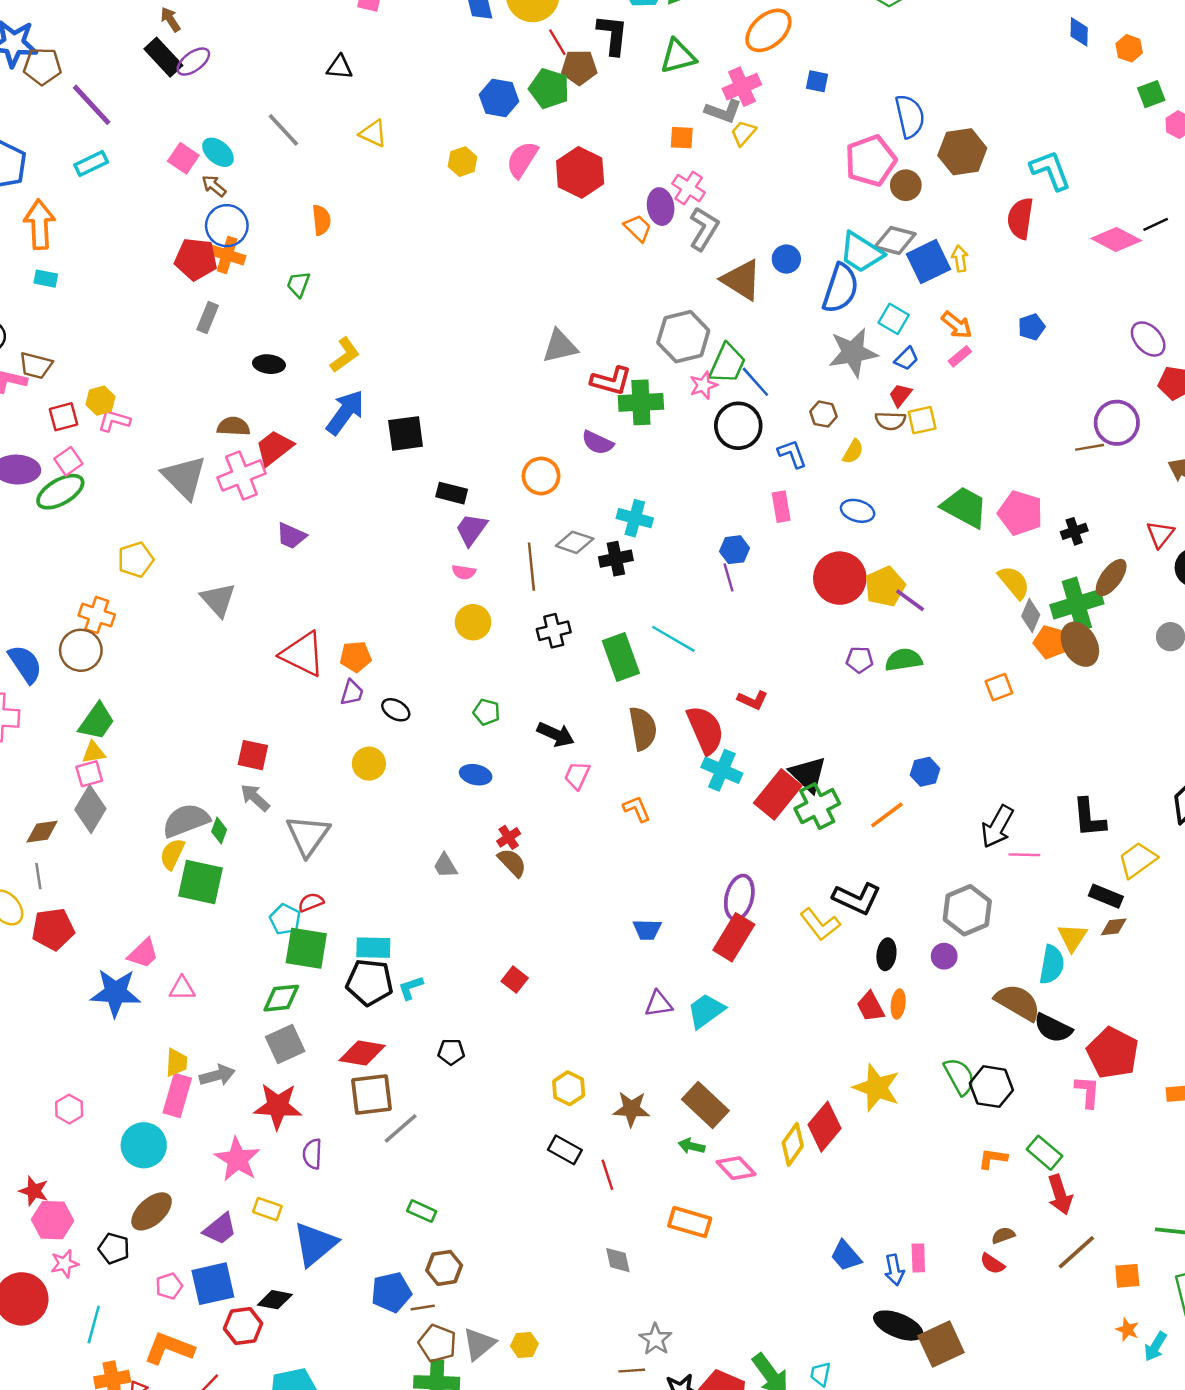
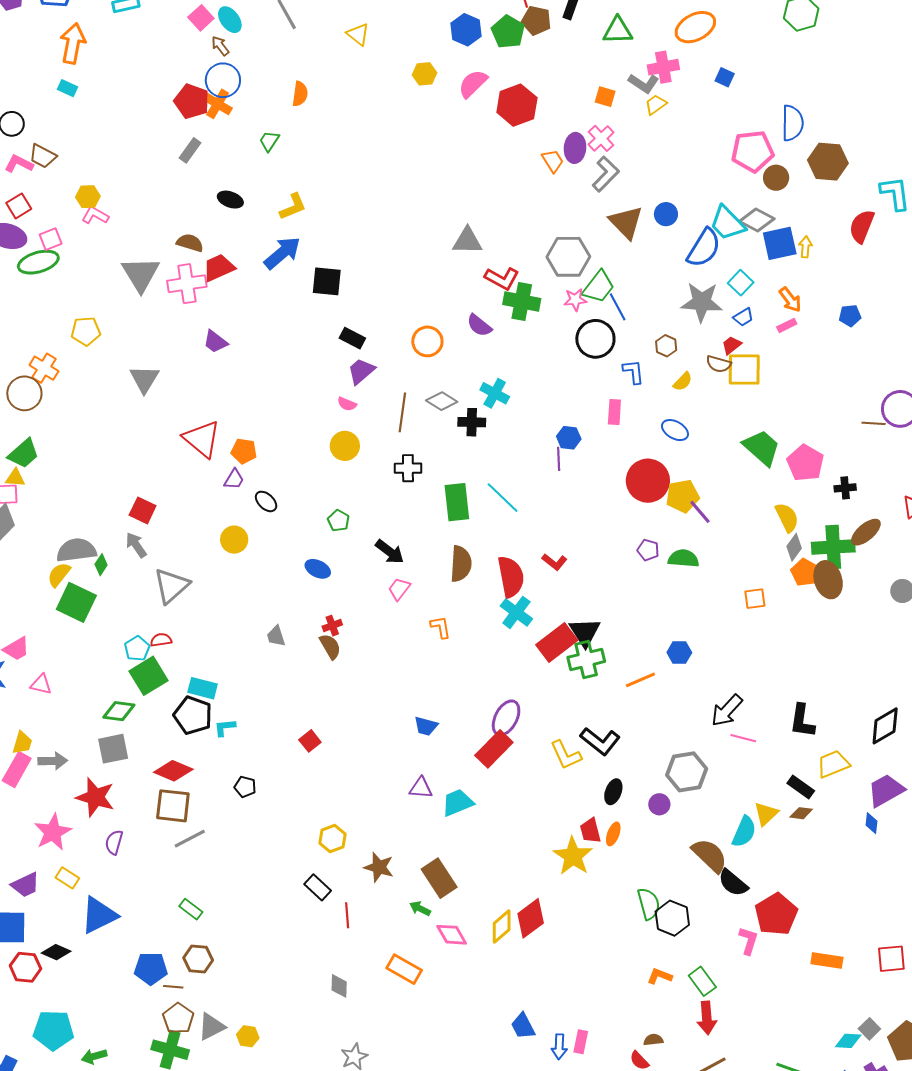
red square: (63, 417) -> (19, 206), moved, turned -30
yellow square: (922, 420) -> (744, 370), size x1.5
green square: (306, 948) -> (148, 676), turned 36
yellow star: (877, 1088) -> (573, 856), moved

